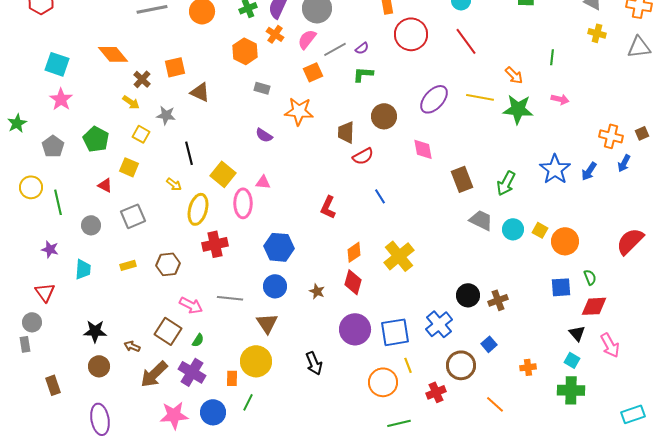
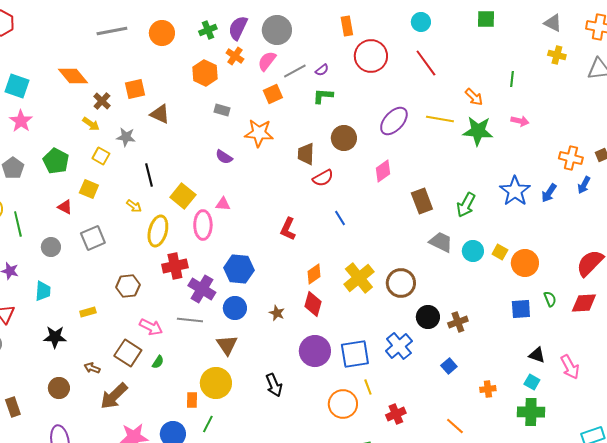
pink diamond: (423, 149) -> (383, 171), turned 65
yellow rectangle: (128, 265) -> (88, 312), moved
red diamond: (594, 306) -> (584, 303), moved
black star: (95, 331) -> (55, 337), moved
black triangle: (577, 333) -> (537, 355), turned -30
brown circle: (461, 365) -> (401, 283), moved
purple cross: (192, 372) -> (202, 289), moved

